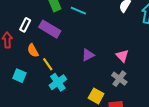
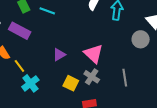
pink triangle: (122, 56) -> (93, 54), size x1.5
yellow square: (96, 96) -> (71, 83), moved

